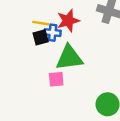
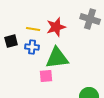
blue cross: (53, 33) -> (32, 47), moved
black square: (41, 37) -> (11, 41), moved

